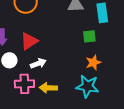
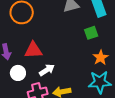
red triangle: (29, 41) -> (33, 50), turned 42

